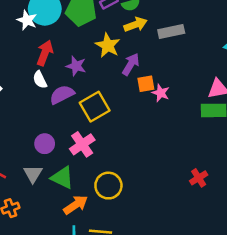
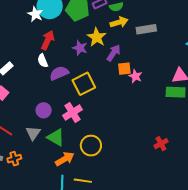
purple star: (76, 66) -> (80, 48), moved

